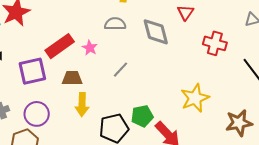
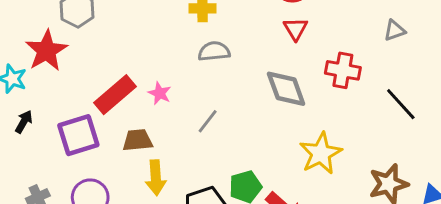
gray semicircle: (115, 24) -> (214, 51), moved
gray diamond: (156, 32) -> (286, 89), moved

